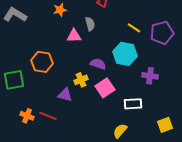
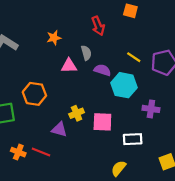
purple semicircle: (98, 64) -> (102, 70), moved
pink square: (105, 88) -> (102, 122), turned 36

